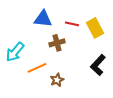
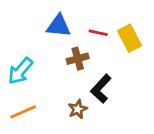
black L-shape: (98, 65) -> (101, 89), moved
orange line: (37, 68) -> (23, 112), moved

